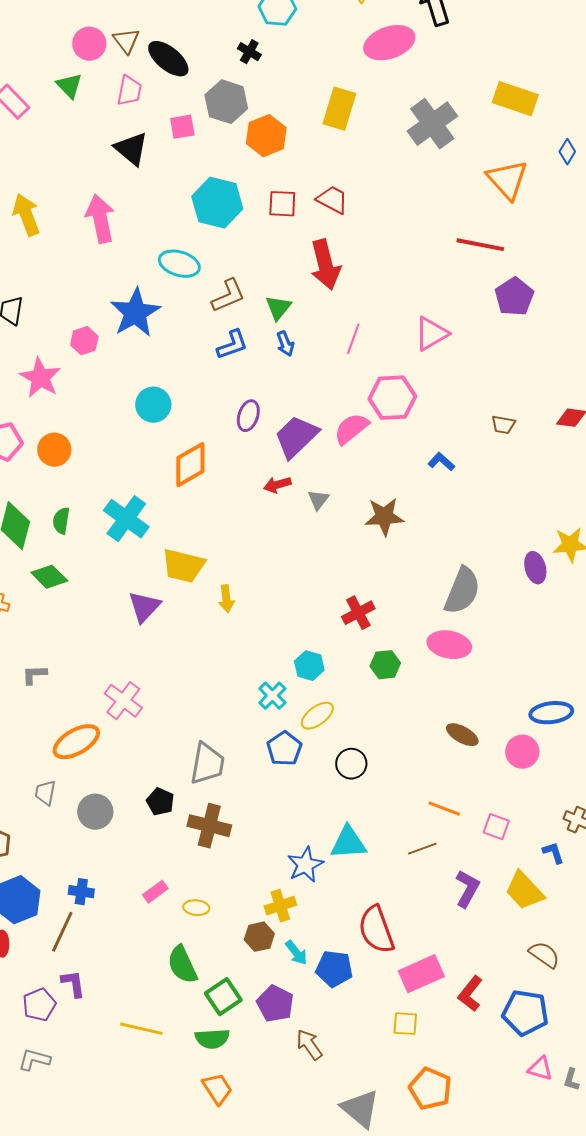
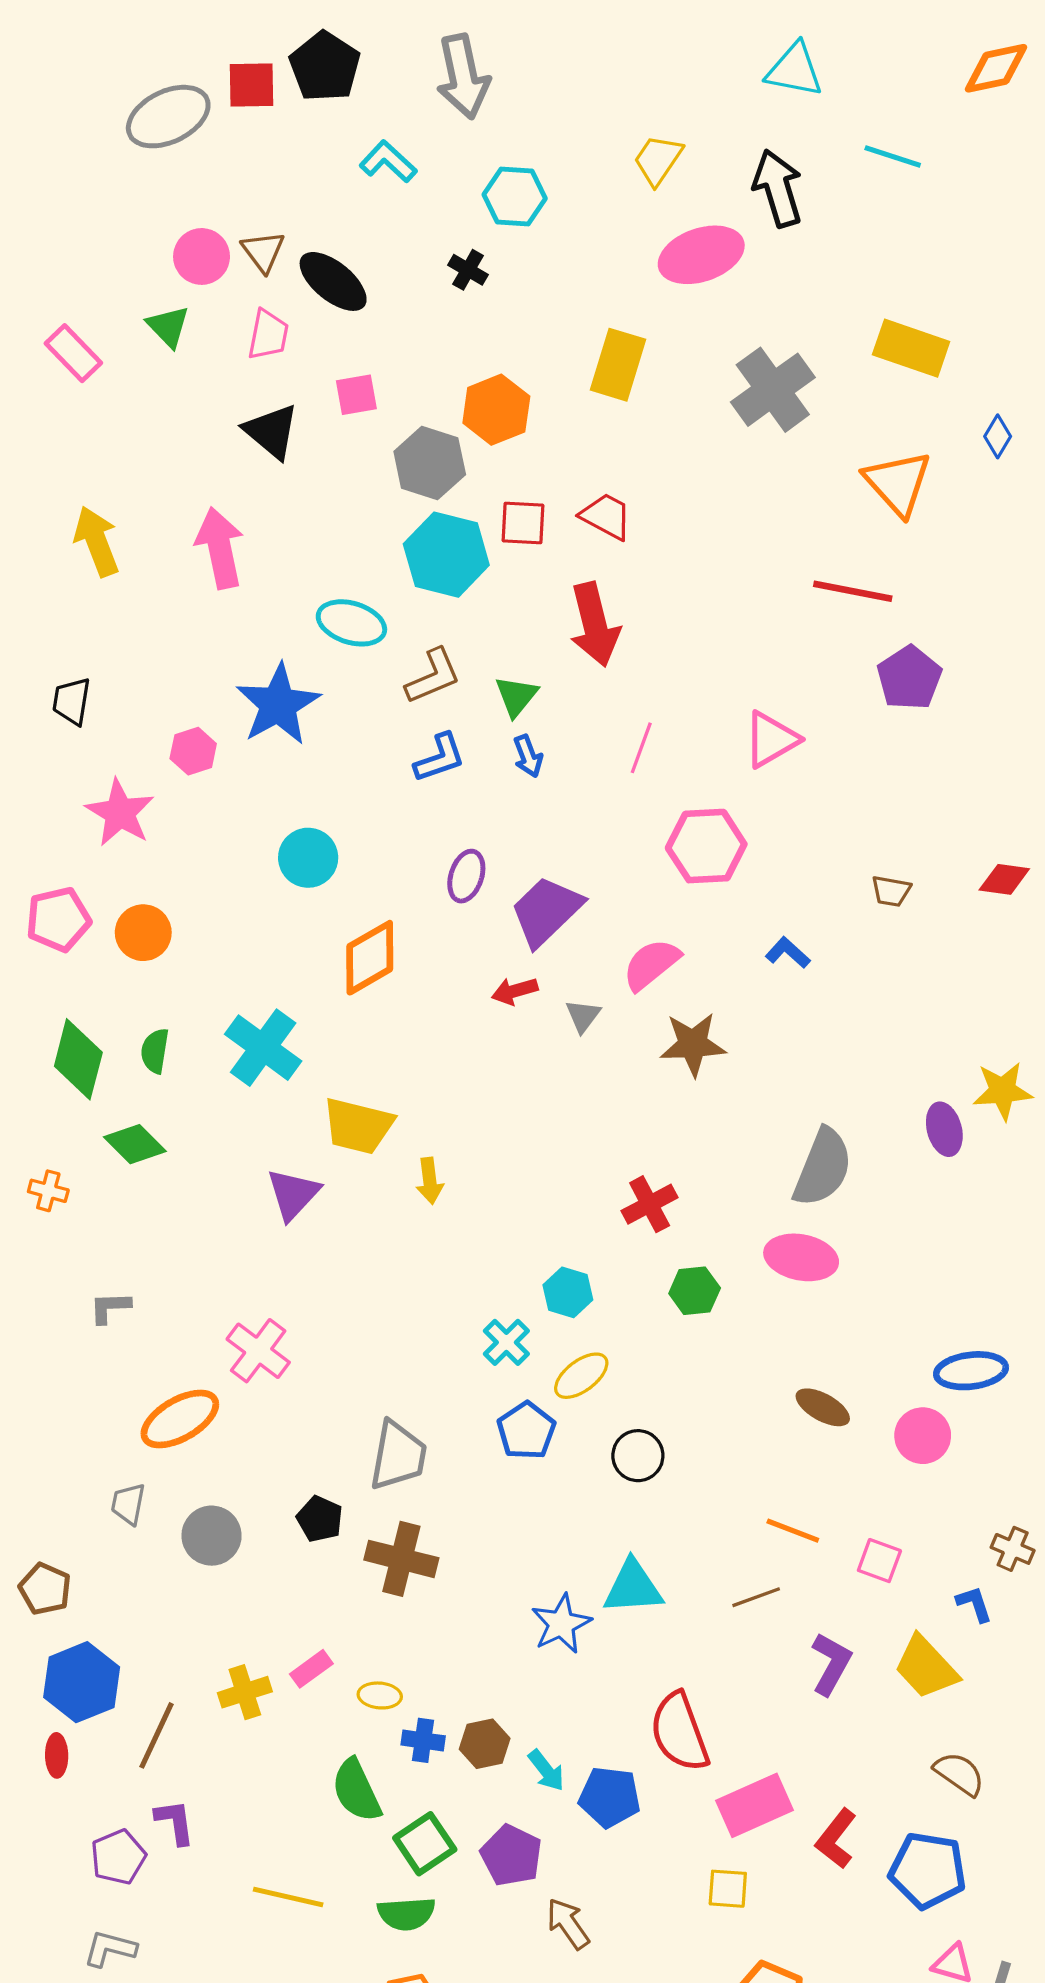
gray hexagon: (226, 102) -> (430, 463), moved
cyan hexagon: (217, 203) -> (446, 555), moved
pink semicircle: (351, 429) -> (651, 964), moved
blue cross: (81, 892) -> (423, 1740), moved
yellow cross: (280, 906) -> (245, 1692), moved

